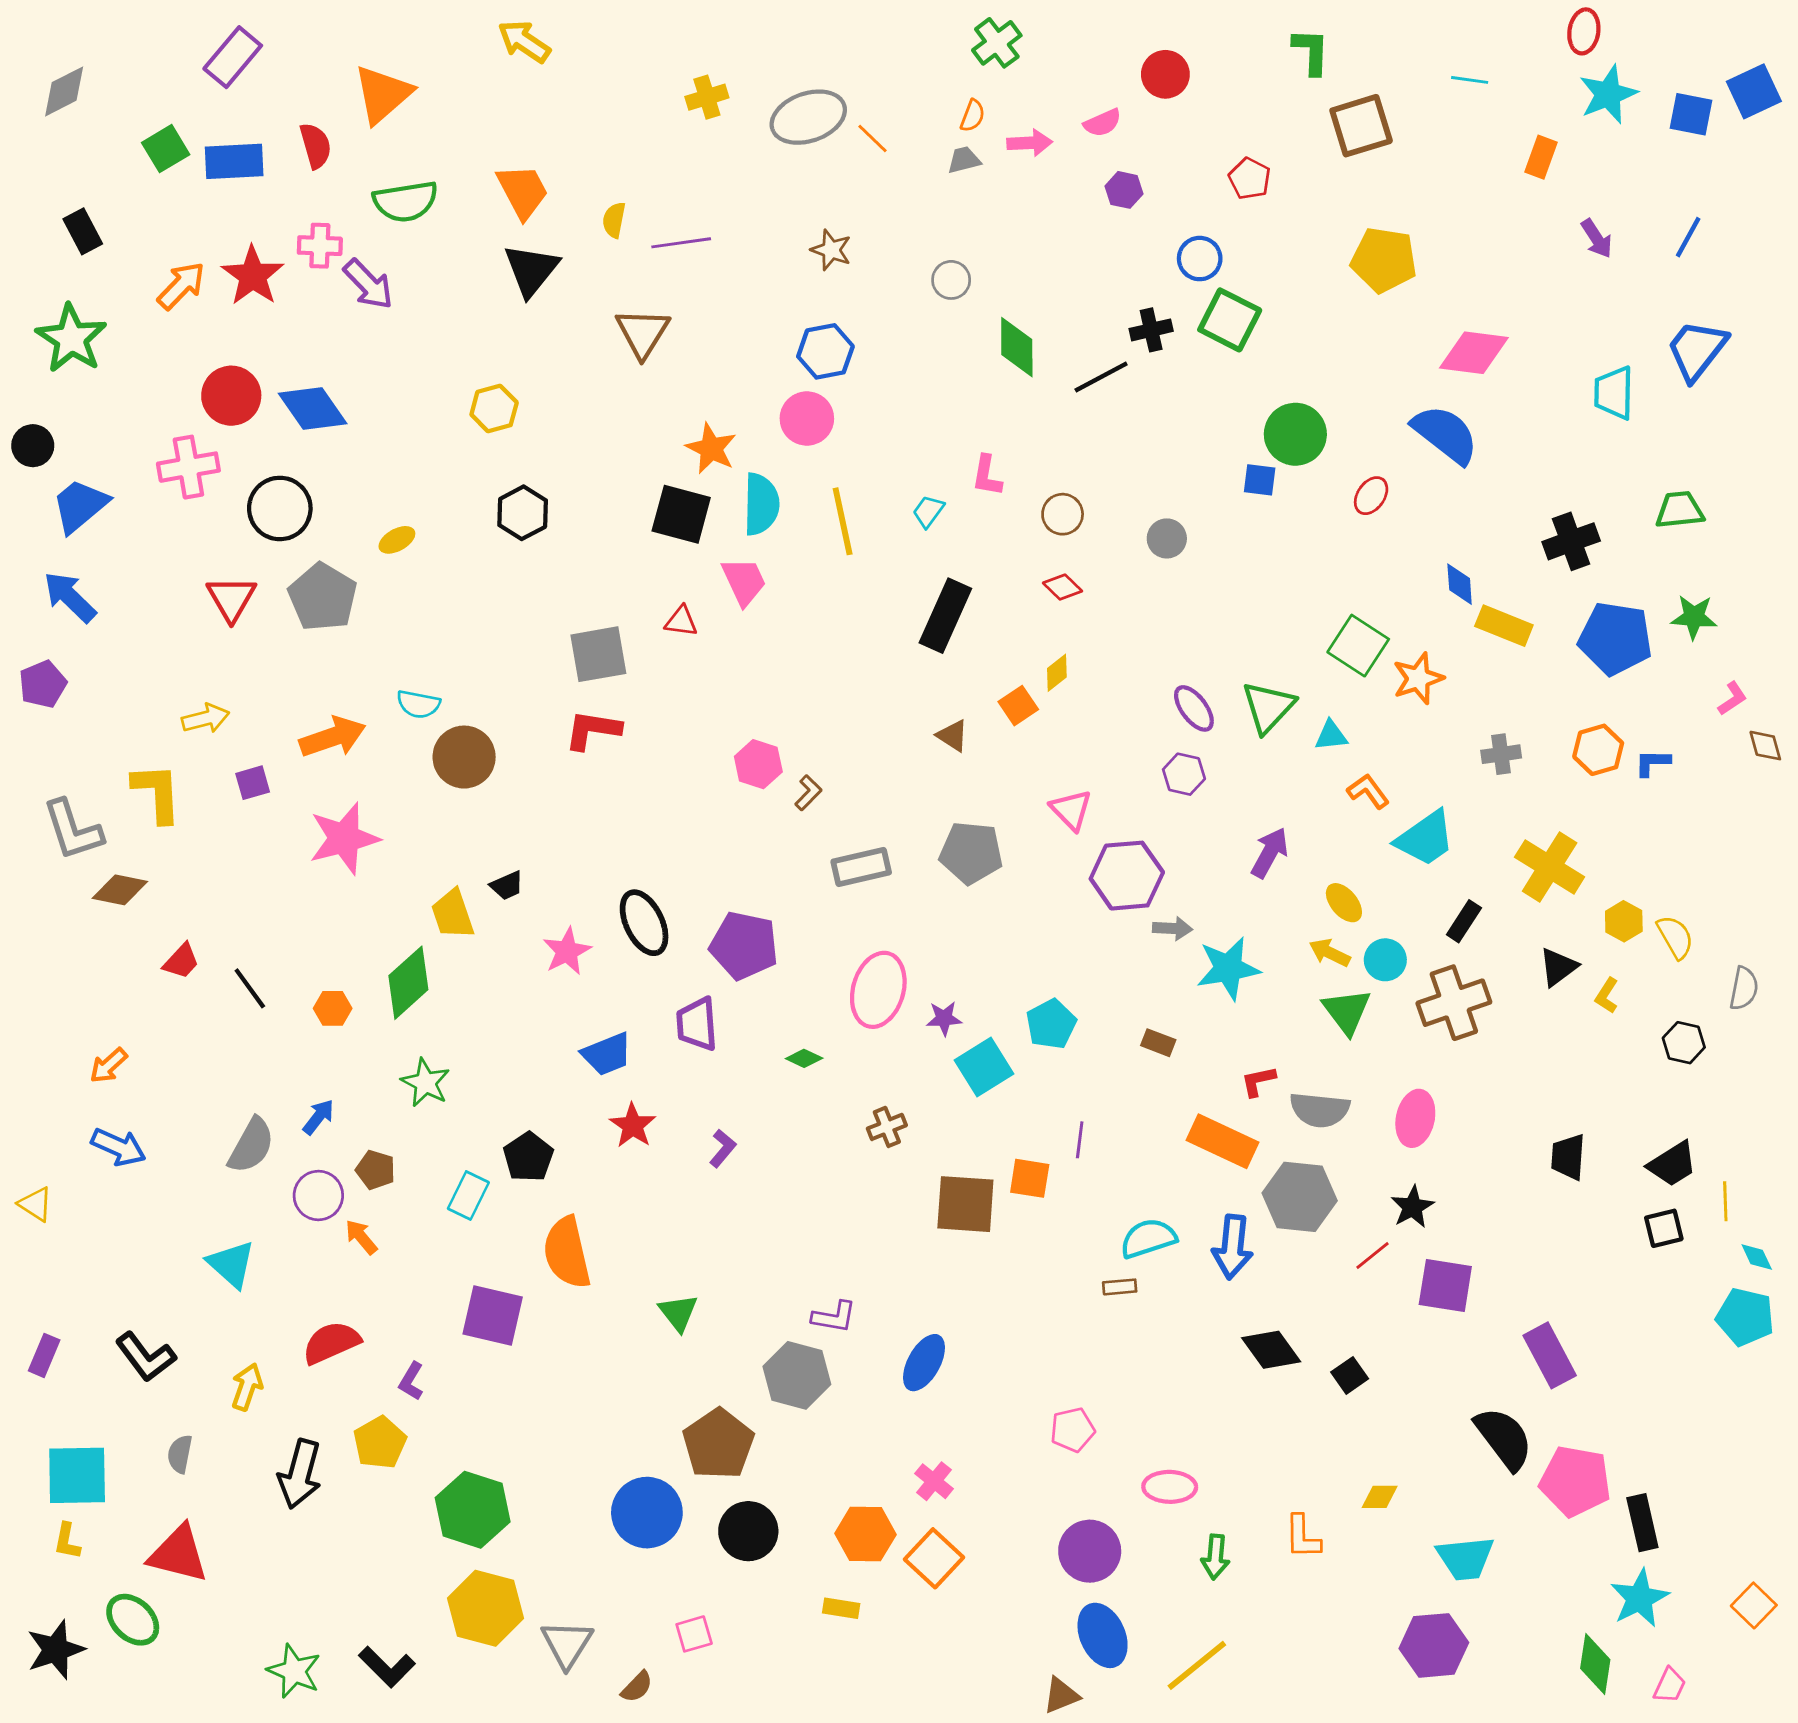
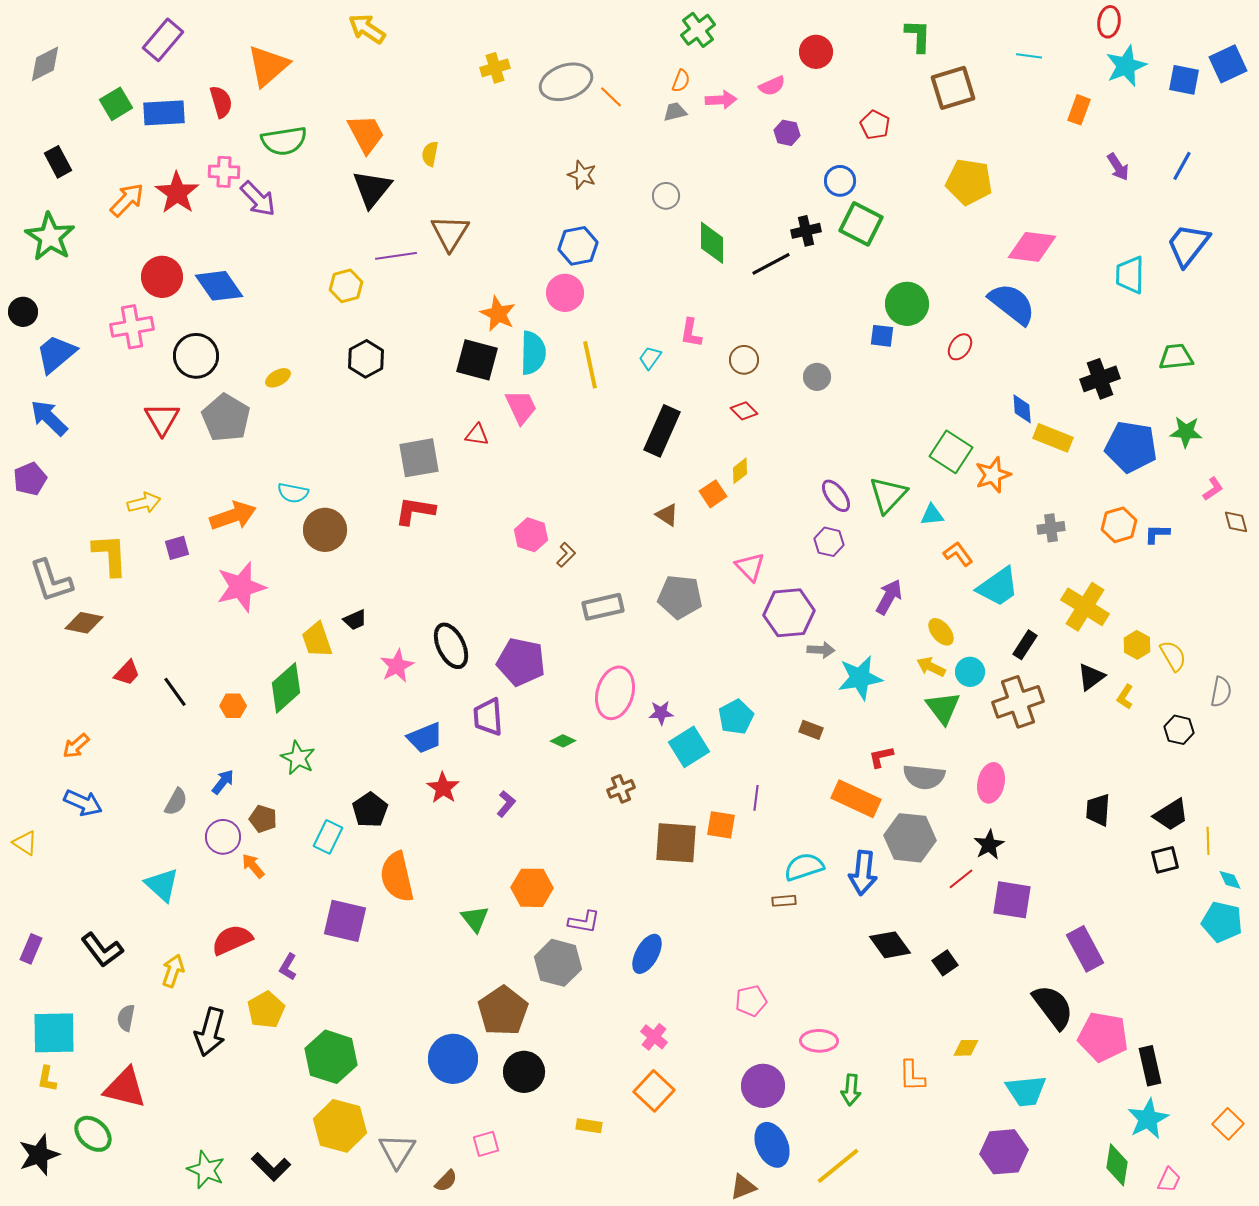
purple line: (681, 243) -> (396, 256), moved
gray semicircle: (251, 1146) -> (176, 802), size x0.7
orange hexagon: (865, 1534) -> (532, 888), moved

